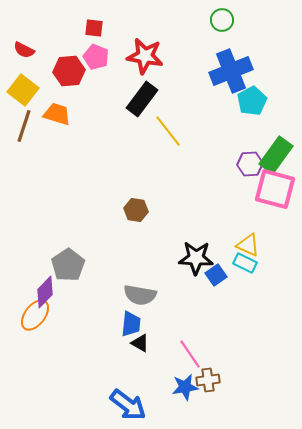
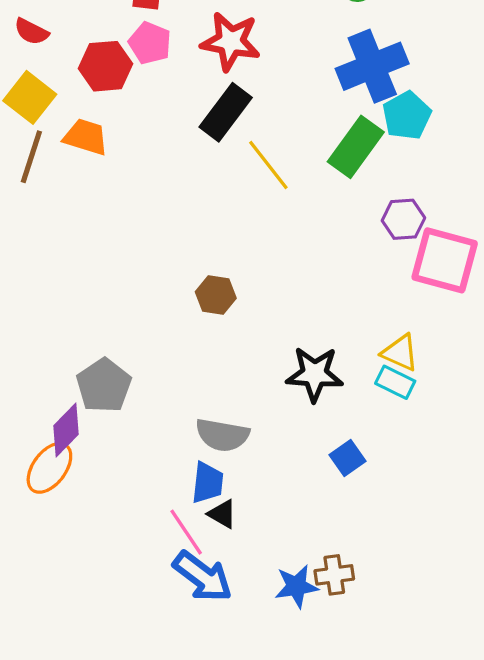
green rectangle: (276, 155) -> (356, 147), moved
blue square: (216, 275) -> (347, 458), moved
pink line: (190, 354) -> (186, 532), moved
blue arrow: (128, 405) -> (203, 577), moved

